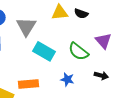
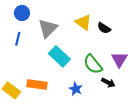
yellow triangle: (60, 13) -> (83, 22), turned 30
black arrow: (101, 76) -> (108, 83), moved

